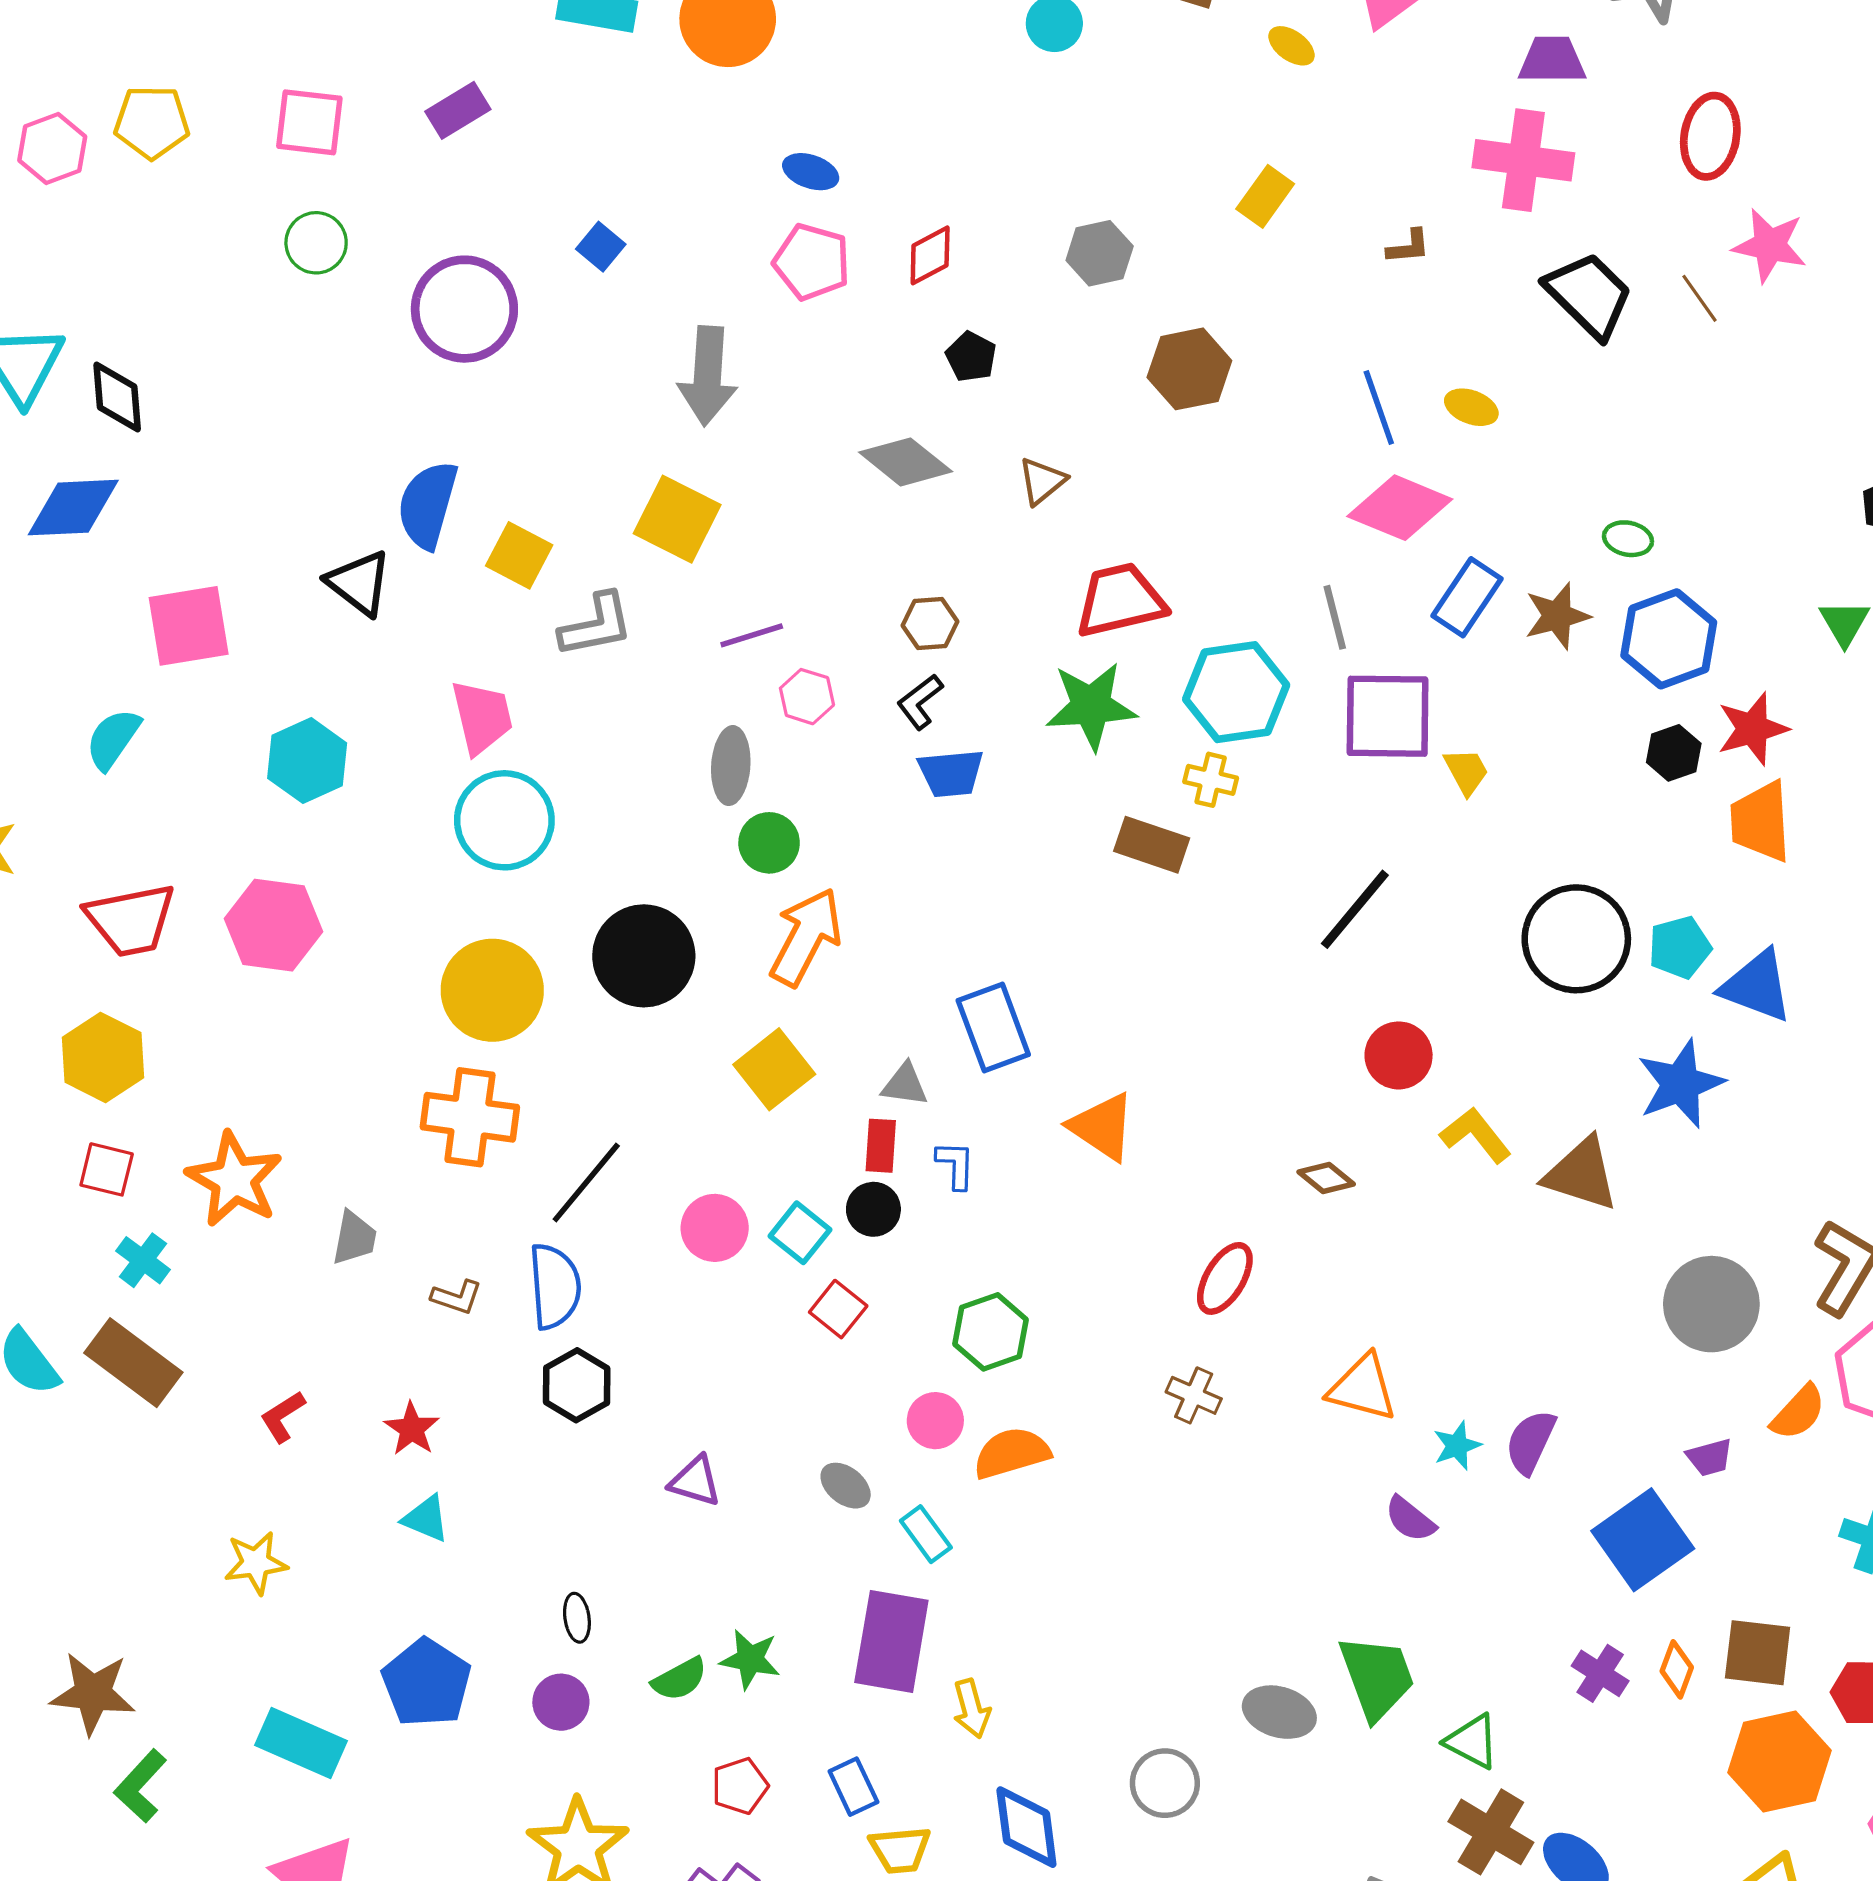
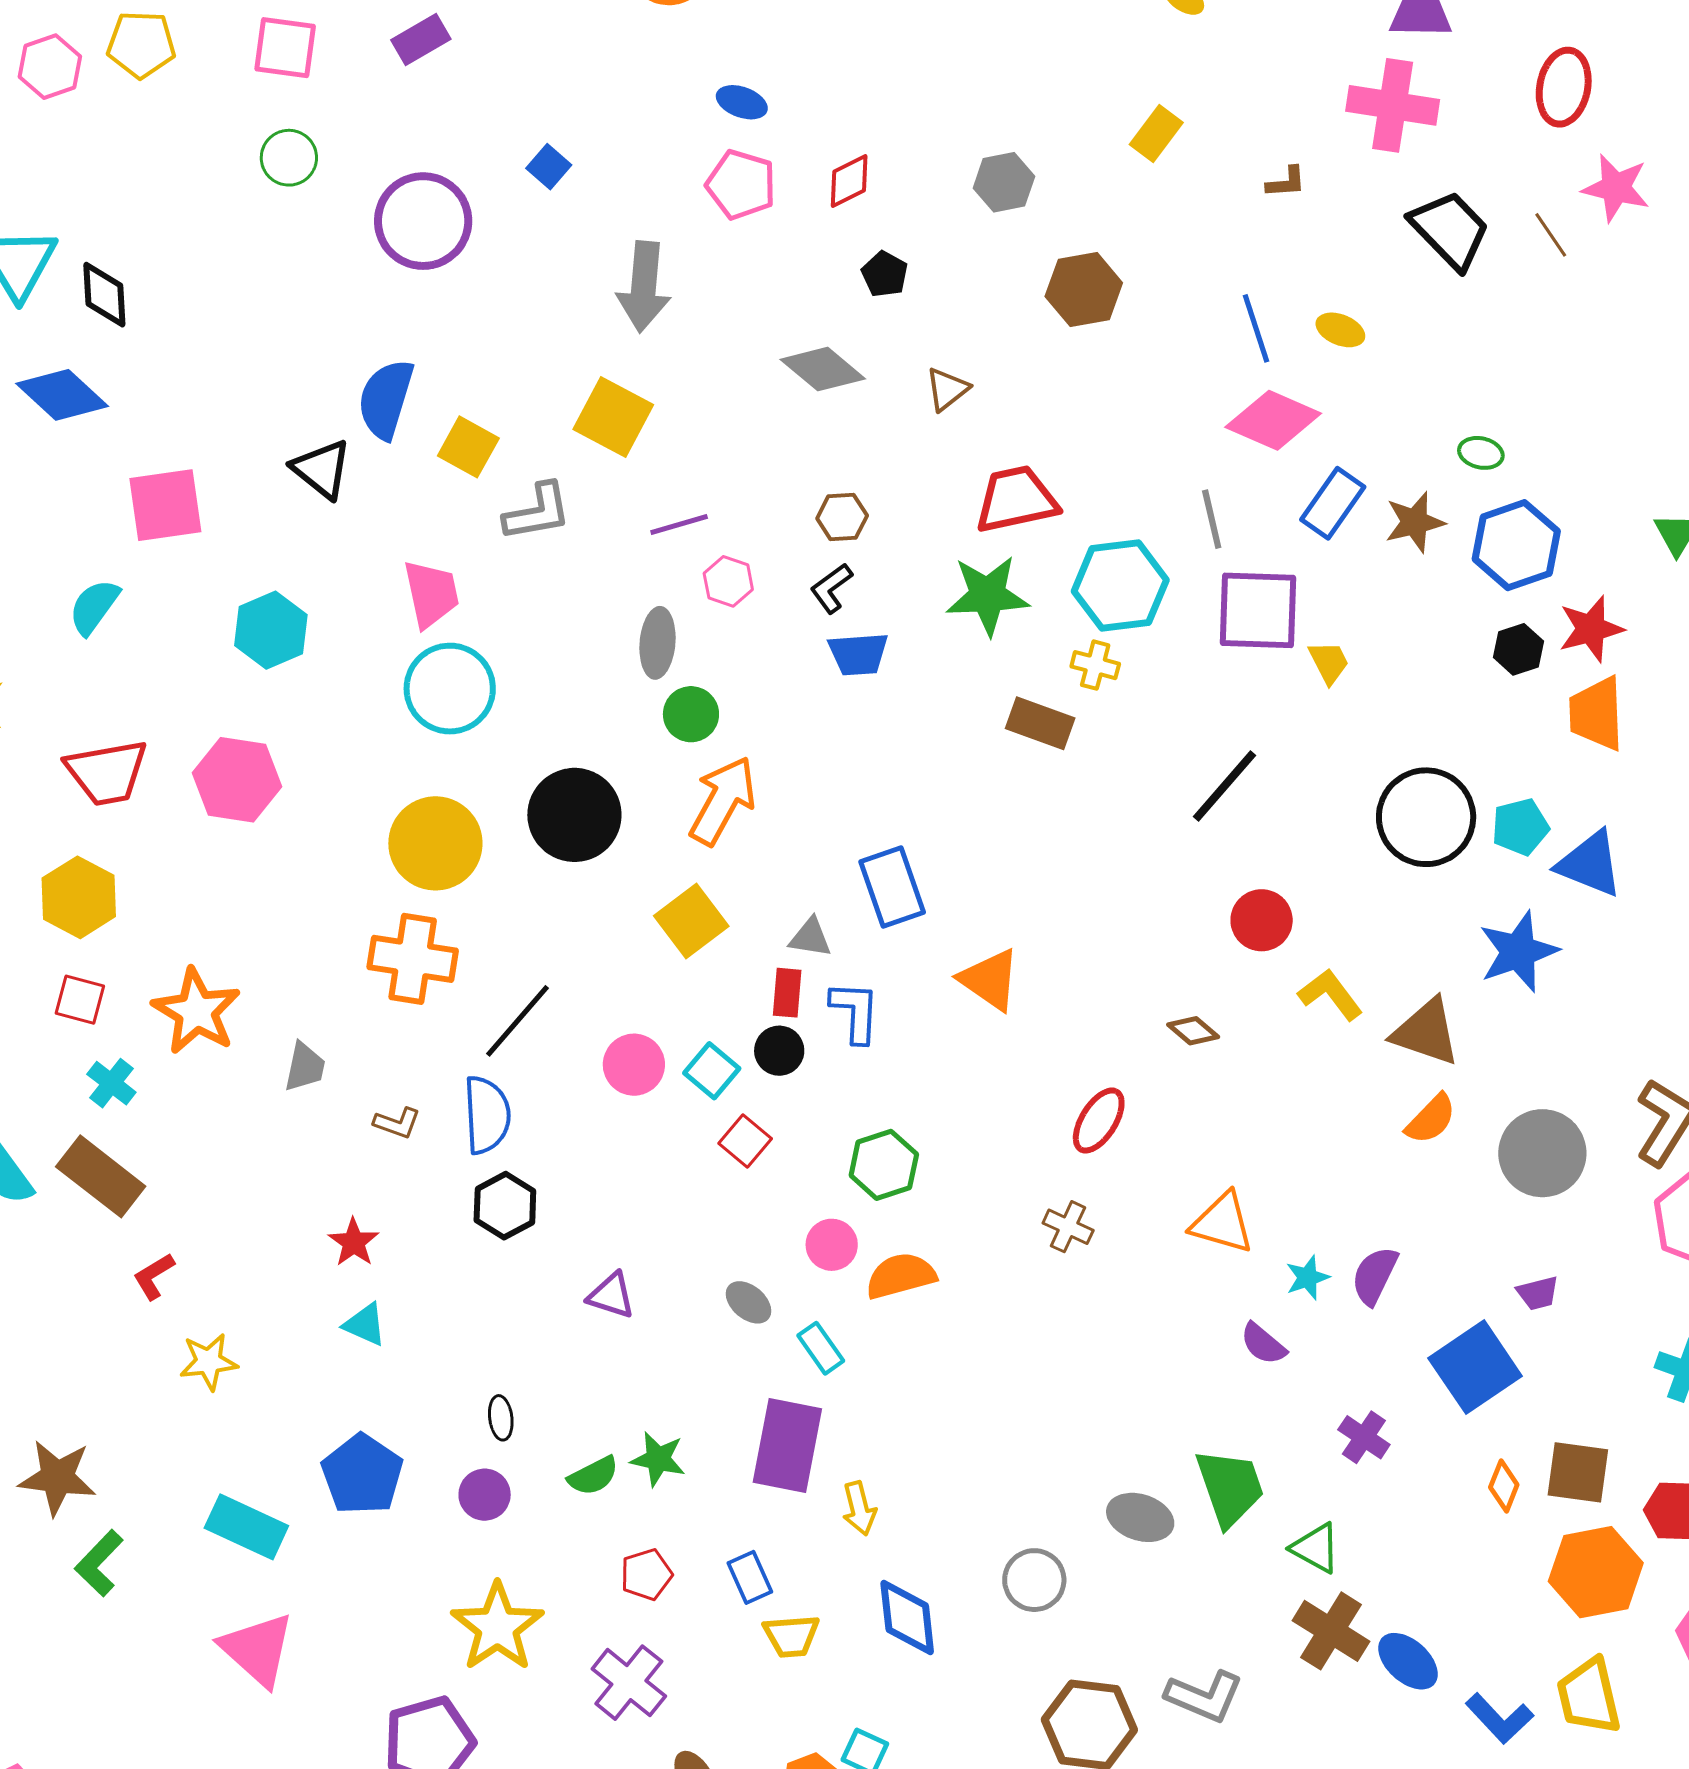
blue diamond: (73, 508) -> (62, 395), turned 44
blue L-shape: (956, 1165) -> (855, 1012), size x1.4
orange semicircle: (1798, 1412) -> (1431, 1119), moved
red L-shape: (283, 1417) -> (154, 1276), moved
purple cross: (1600, 1673) -> (1364, 1437), moved

